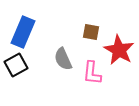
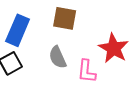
brown square: (91, 32) -> (65, 18), moved, size x1.4

